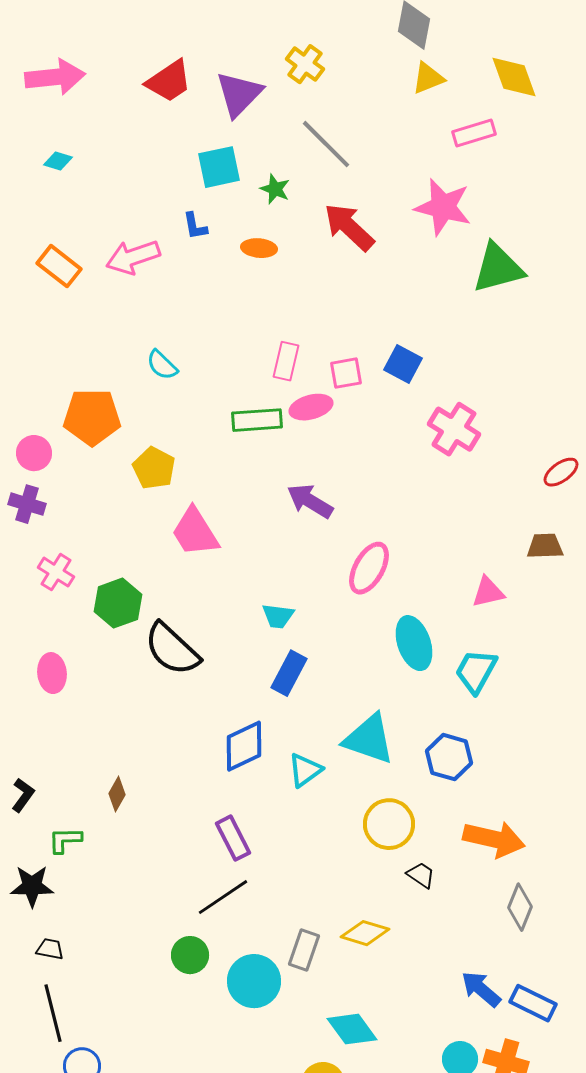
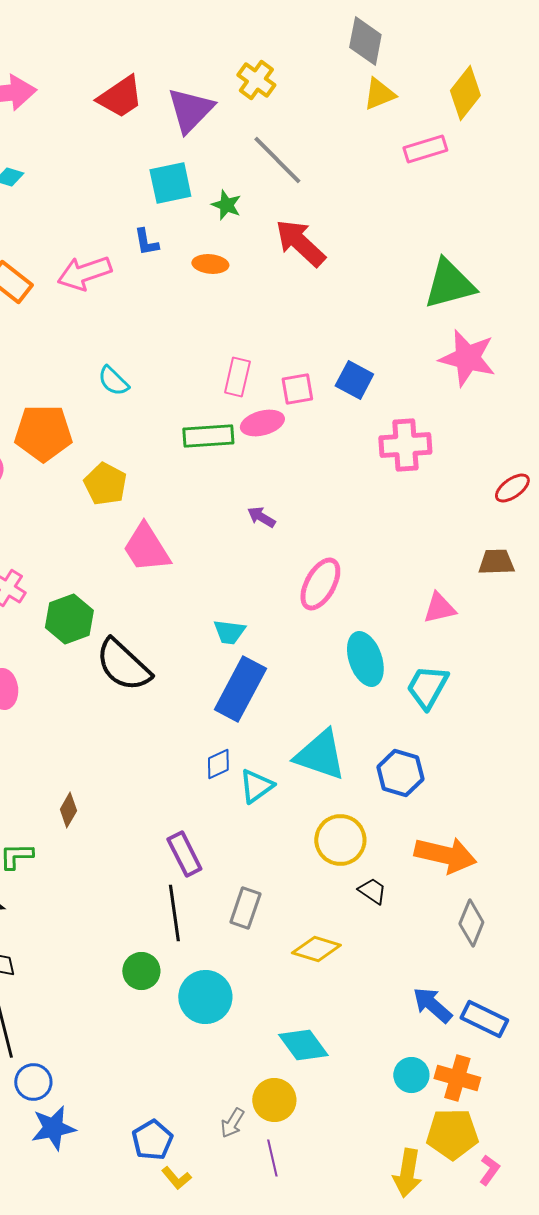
yellow diamond: (514, 77) -> (465, 93), turned 58
pink star: (443, 207) -> (467, 358), moved
pink cross: (454, 429) -> (405, 445), turned -36
purple arrow: (310, 501) -> (261, 517), size x0.6
blue rectangle: (289, 673) -> (240, 689), size x1.4
blue diamond: (244, 746) -> (218, 764), moved, size x0.6
black line: (223, 897) -> (174, 913), turned -64
gray rectangle: (304, 950) -> (245, 908), moved

